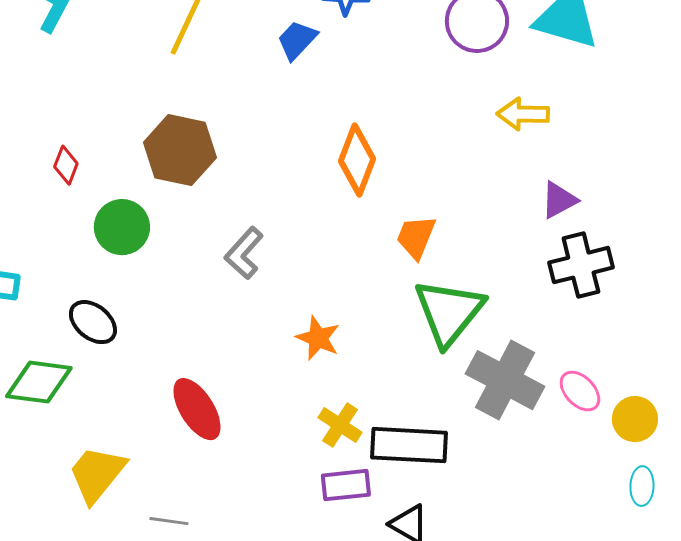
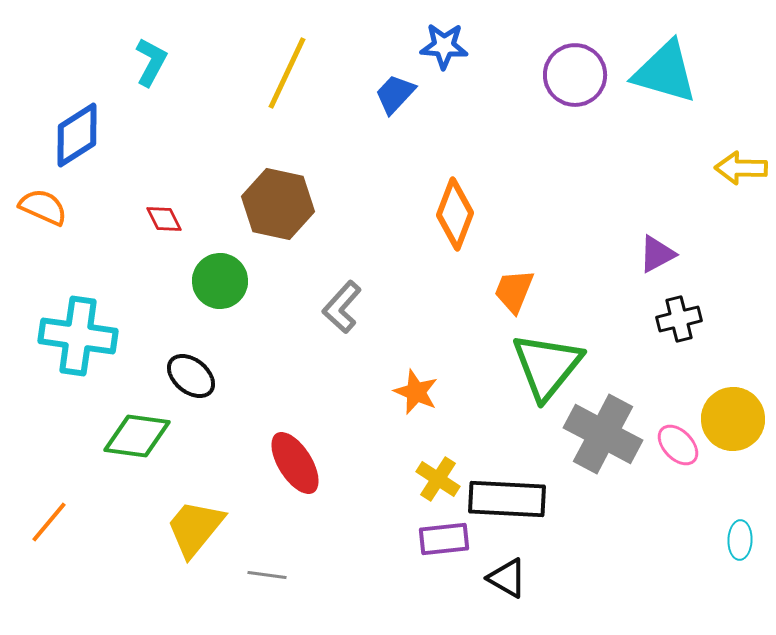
yellow arrow: (523, 114) -> (741, 168), moved
red diamond: (66, 165) -> (164, 219), turned -48
black cross: (581, 265) -> (679, 319), size x0.7
yellow circle: (635, 419) -> (733, 419), moved, size x1.4

